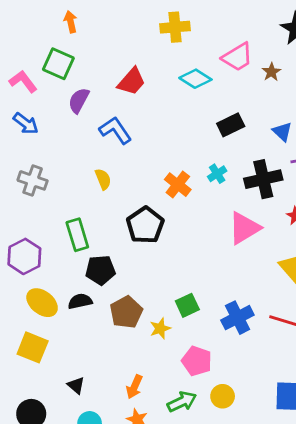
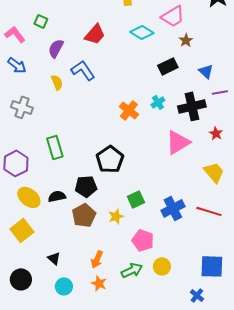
green square: (58, 64) -> (41, 21), size x0.6
brown star: (271, 72) -> (186, 40), moved
yellow semicircle: (103, 179) -> (57, 82), moved
black pentagon: (145, 225) -> (110, 159), moved
black pentagon: (100, 270) -> (86, 186), moved
brown pentagon: (126, 312) -> (84, 215), moved
yellow square: (33, 347) -> (22, 230), turned 30

